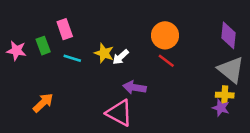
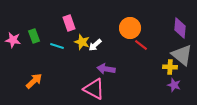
pink rectangle: (65, 29) -> (69, 23), moved
red line: (166, 61) -> (141, 45), moved
yellow cross: (225, 95) -> (170, 67), moved

